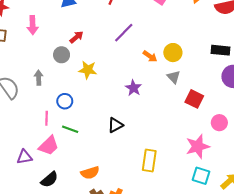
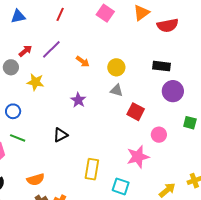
purple line: (124, 33) -> (51, 49), moved
orange arrow: (150, 56) -> (83, 61), moved
gray triangle: (174, 77) -> (117, 90), turned -32
cyan square: (201, 176) -> (121, 186), moved

